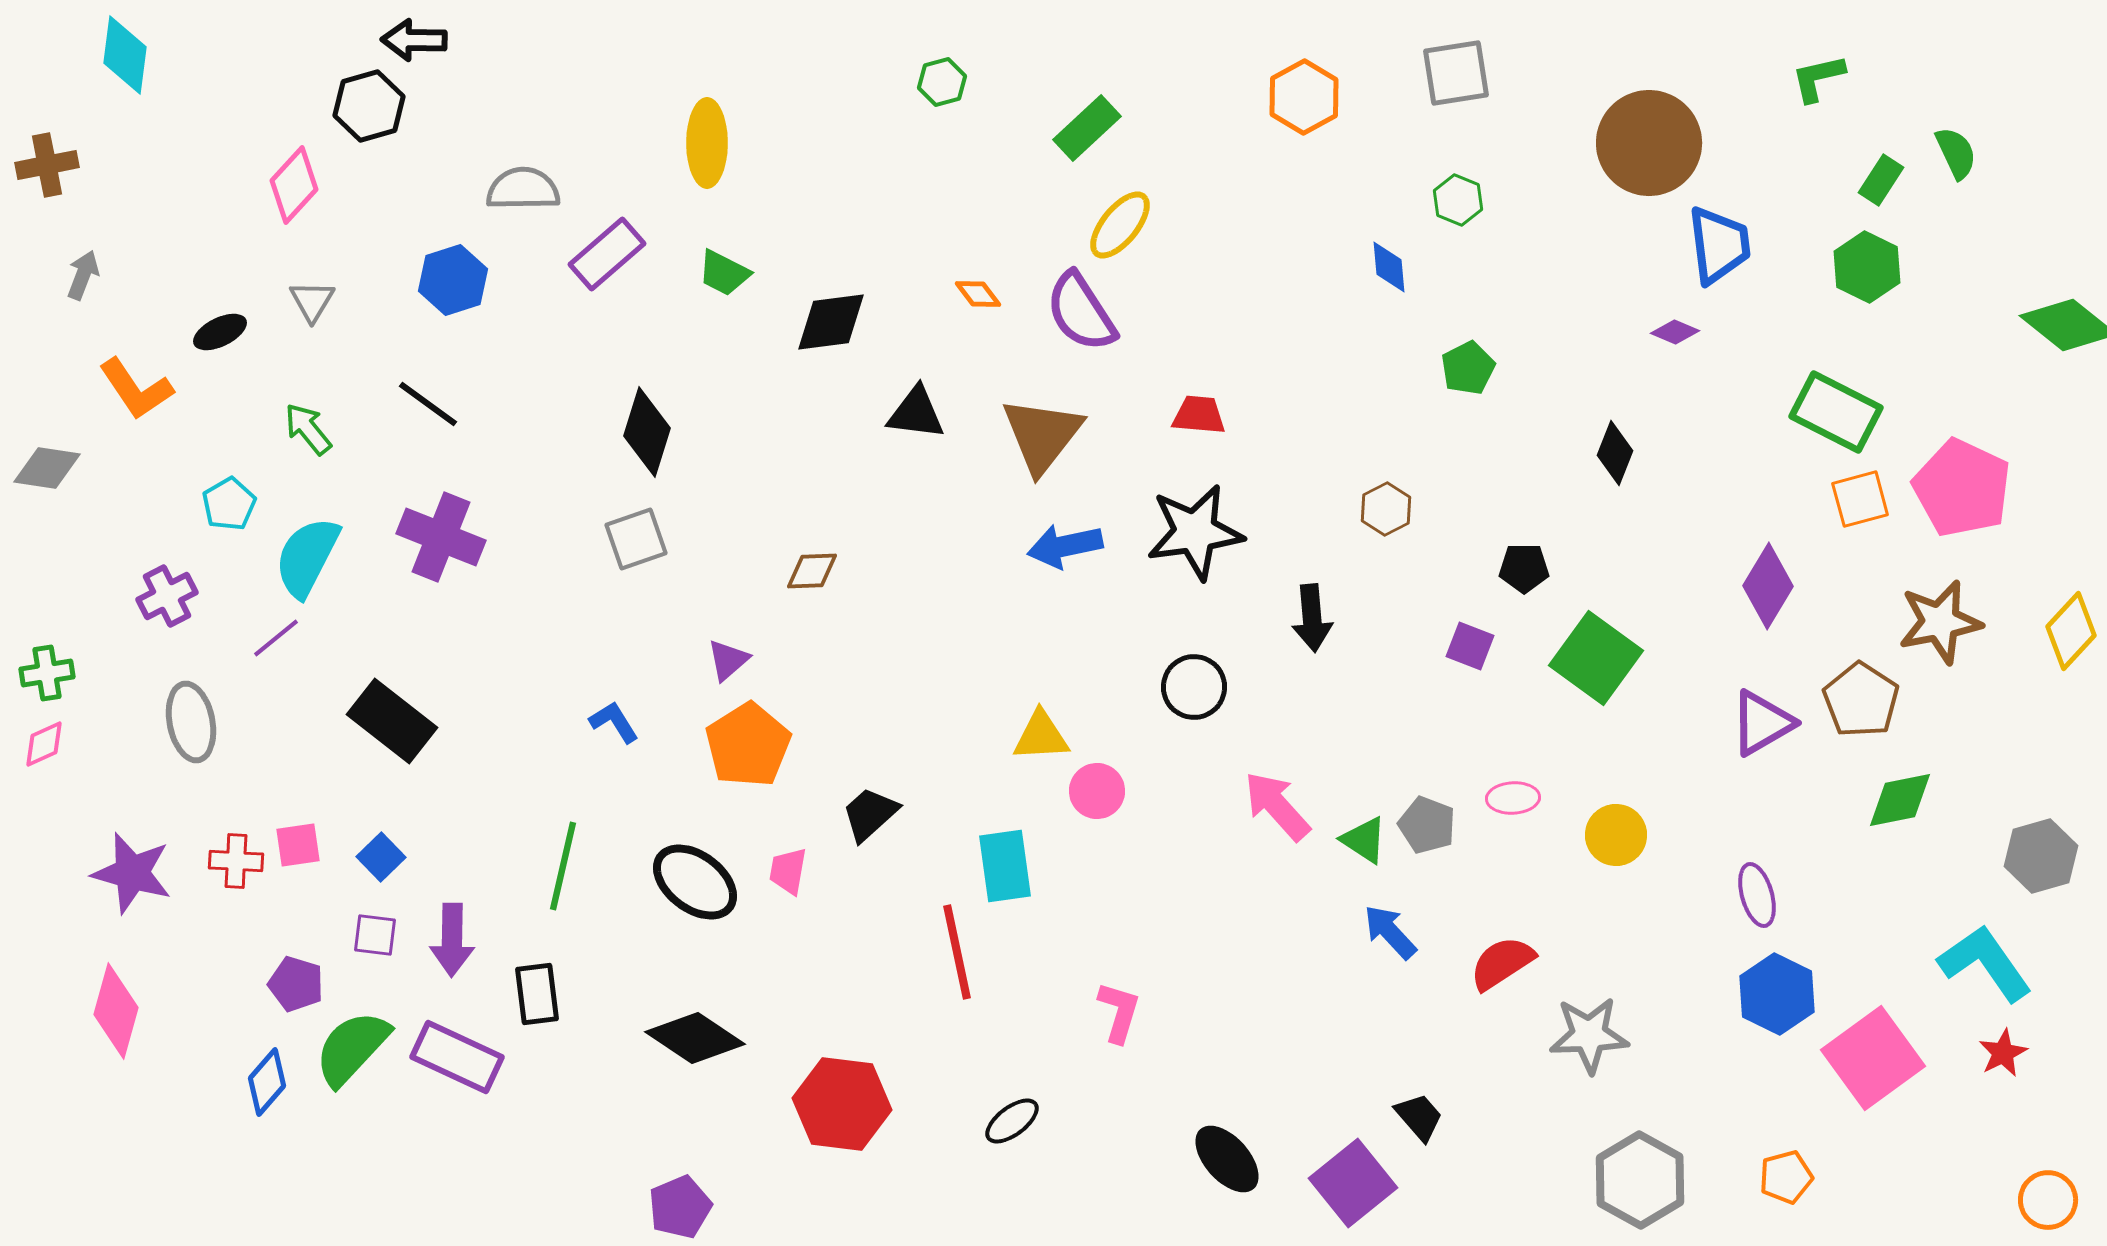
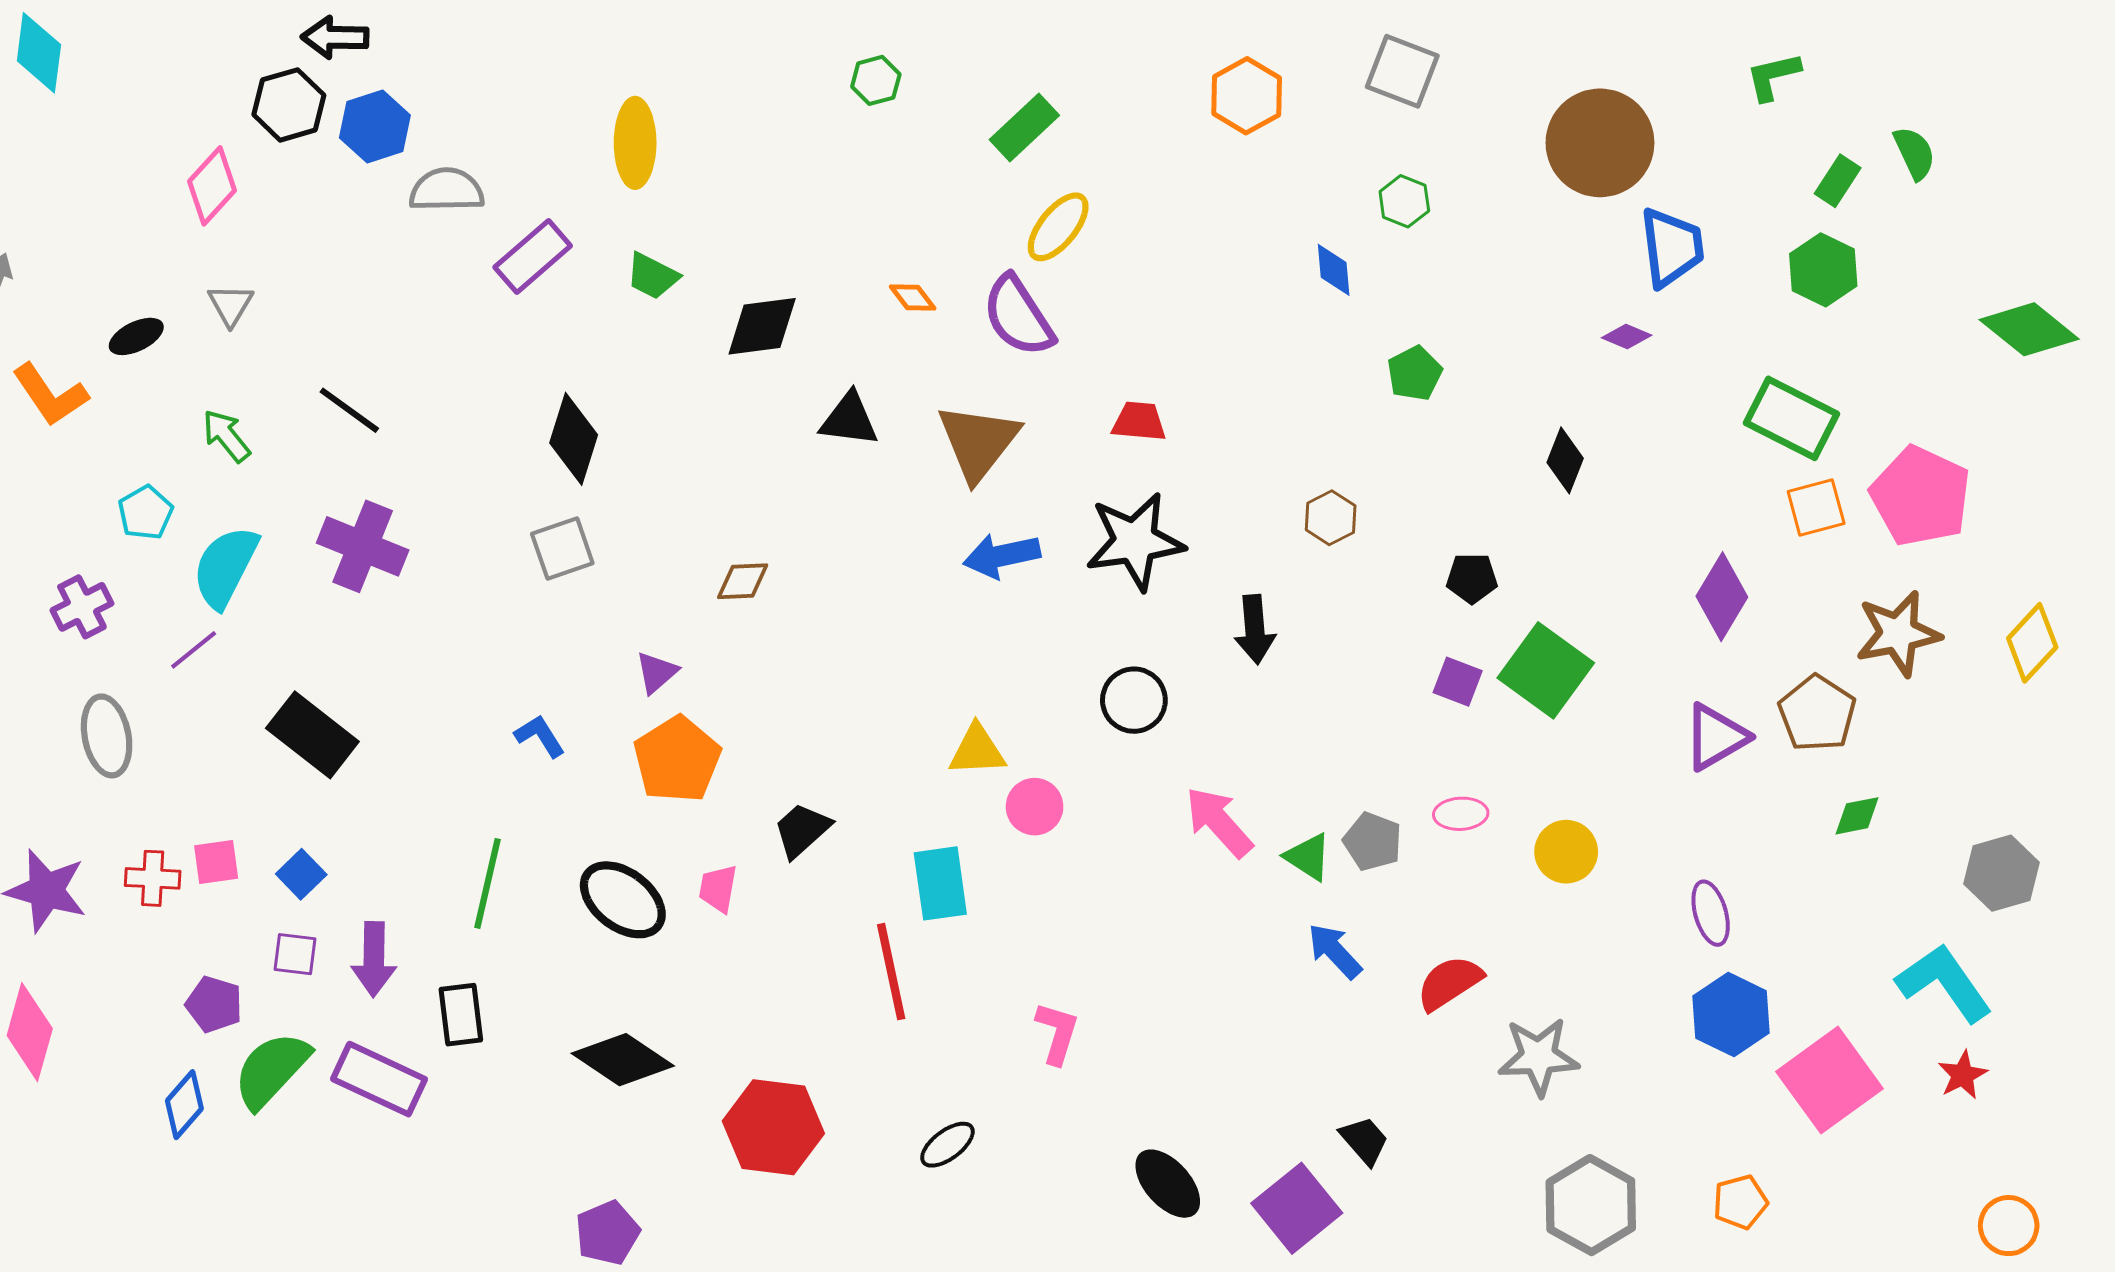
gray square: (1456, 73) -> (1402, 71), turned 30
blue hexagon: (453, 280) -> (375, 126), moved
purple square: (1470, 646) -> (1458, 682), moved
green diamond: (1900, 800) -> (1857, 816), size x0.7

